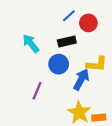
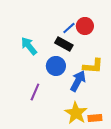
blue line: (69, 16) -> (69, 28), moved
black rectangle: (67, 41) -> (64, 44), turned 42

